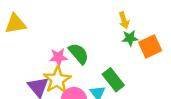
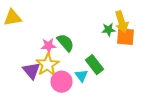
yellow arrow: (124, 20) -> (122, 22), moved, size x1.5
orange square: (150, 46) -> (126, 37), turned 30

